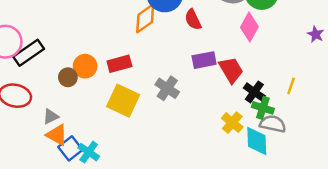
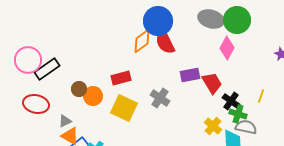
red semicircle: (193, 20) -> (165, 42), moved, size x1.4
orange circle: (85, 66) -> (93, 96), moved

